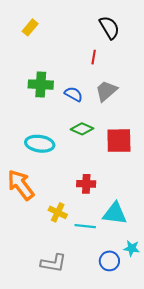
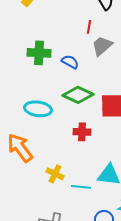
gray trapezoid: (106, 91) -> (102, 46), moved
green diamond: (82, 129) -> (78, 95), size x1.4
red cross: (86, 184) -> (82, 132), moved

